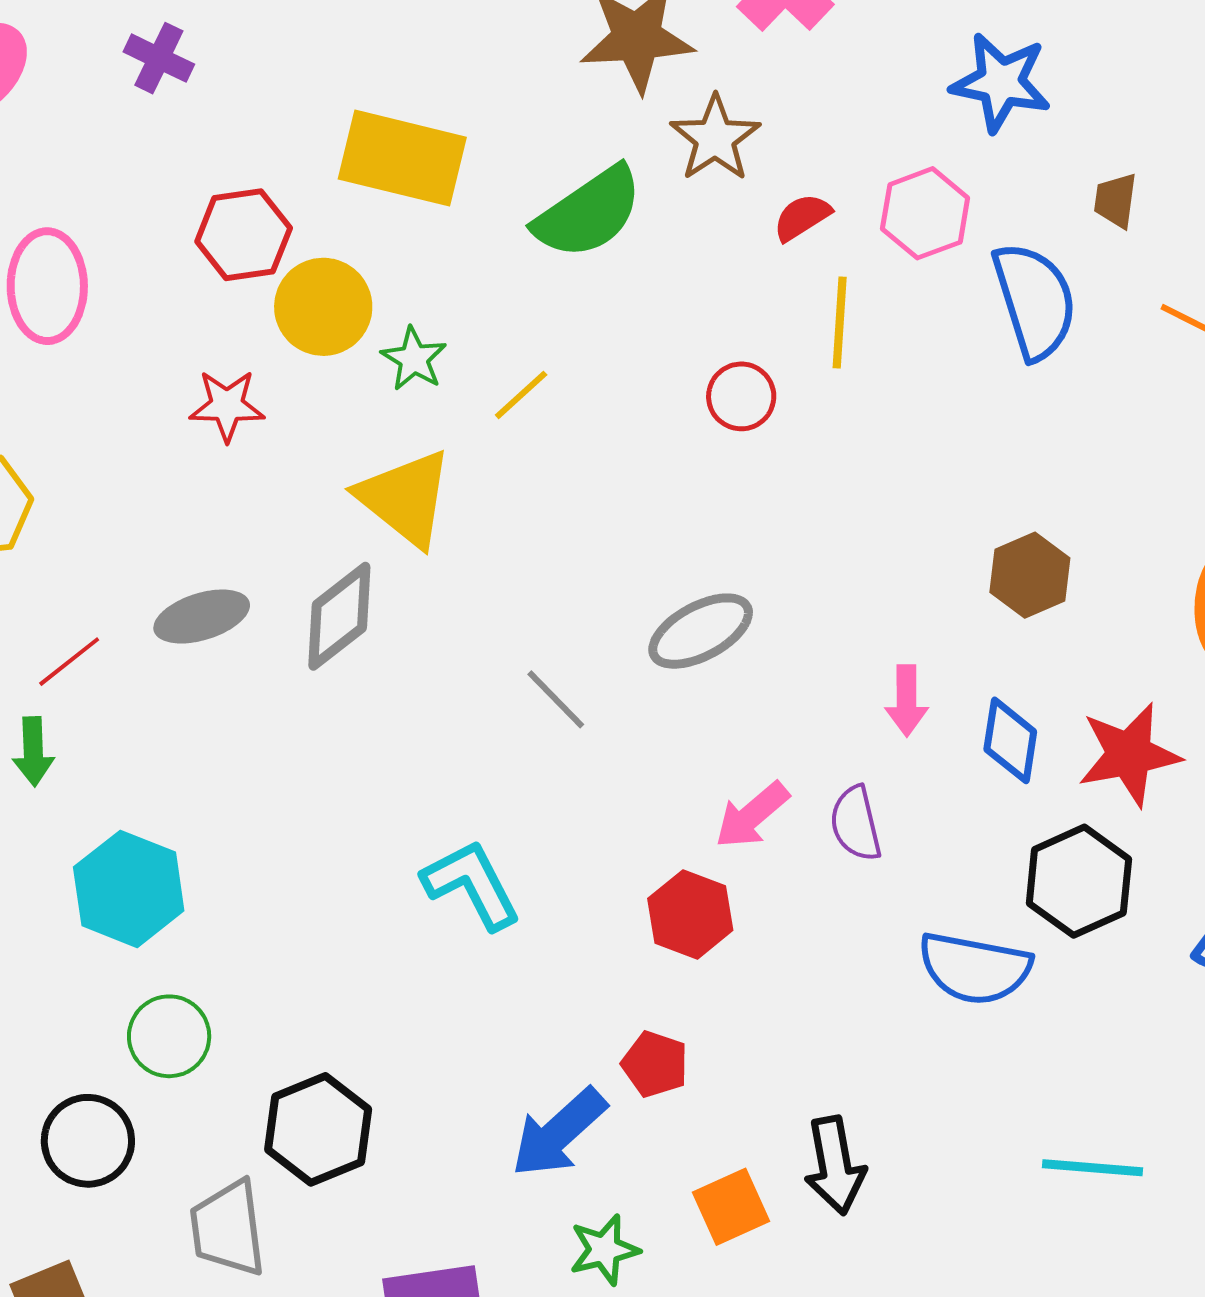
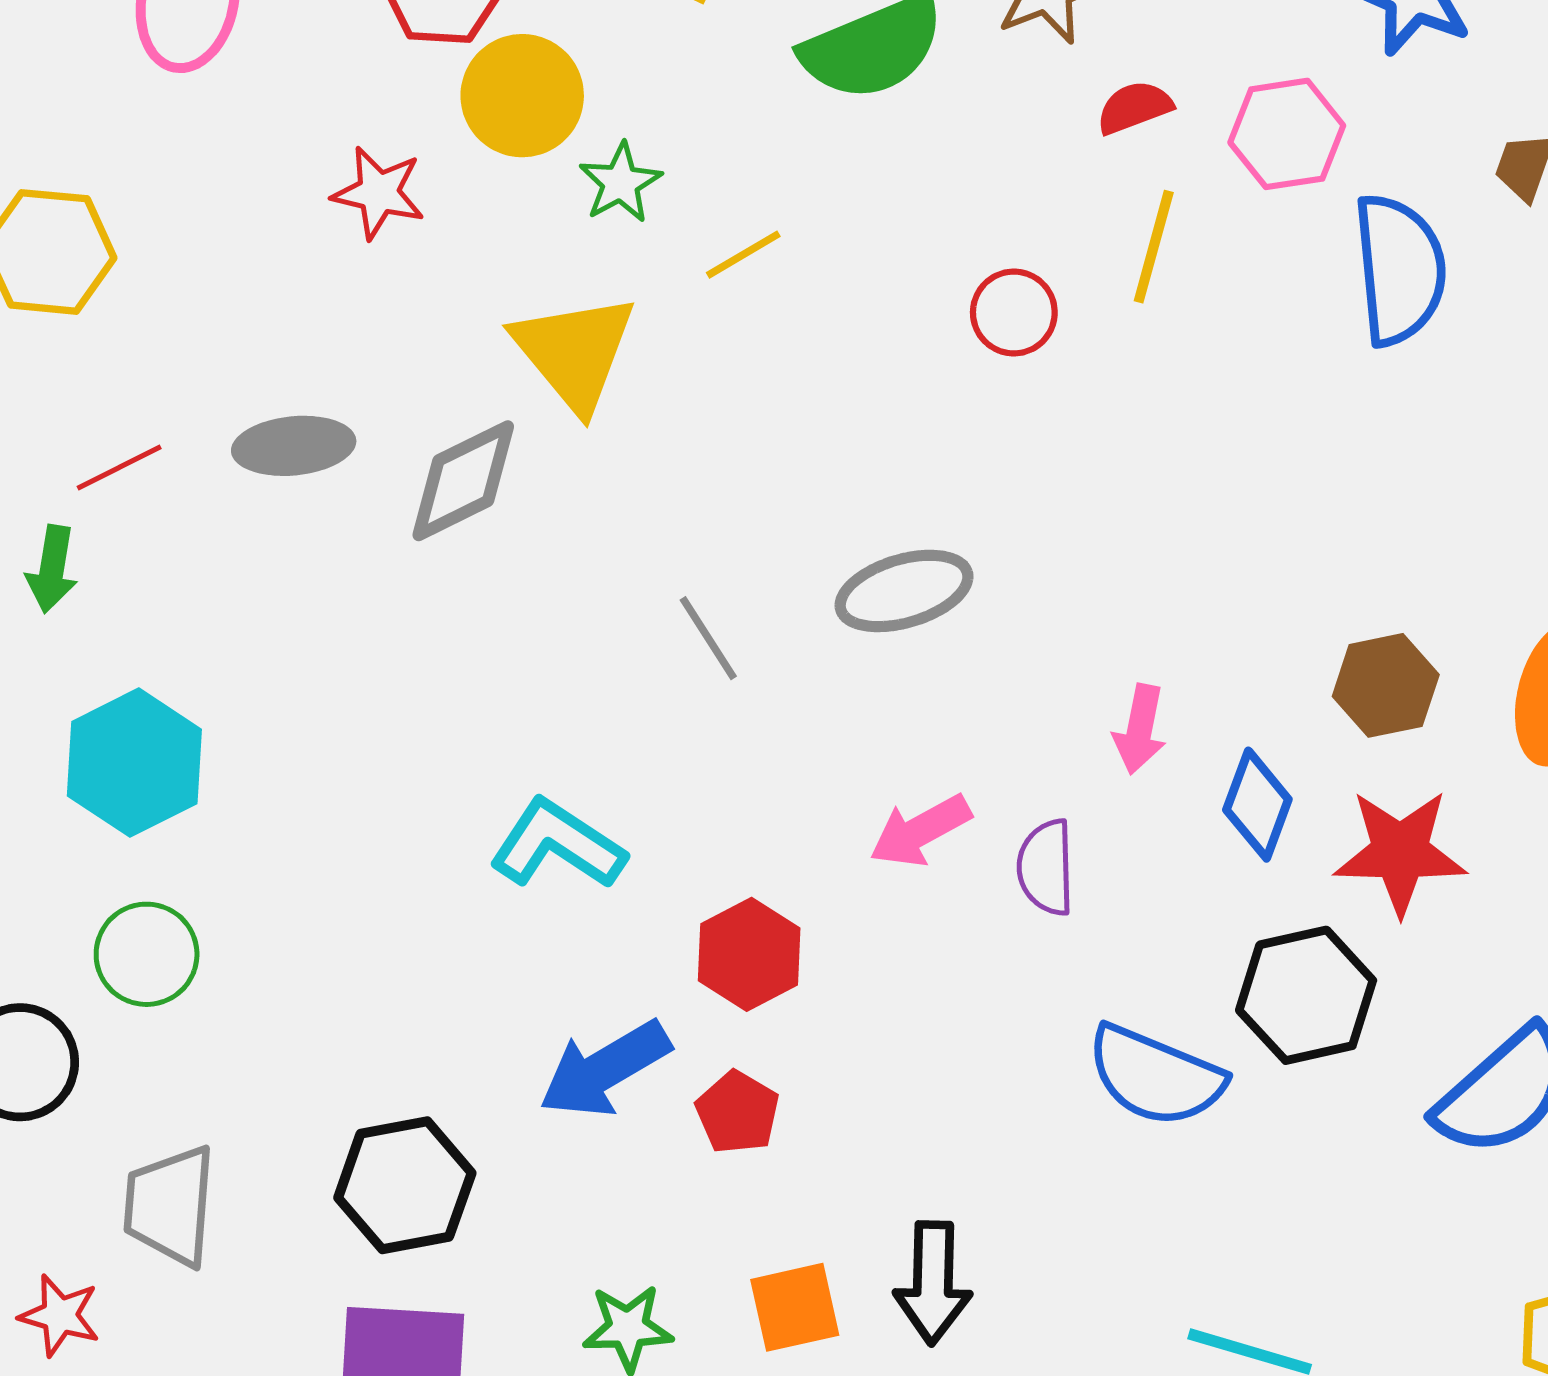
brown hexagon: (1030, 575) -> (1386, 685), moved
cyan L-shape: (472, 884) -> (557, 844), turned -41
red hexagon: (690, 914) -> (749, 954), moved
black hexagon: (318, 1129) -> (405, 1185), moved
blue arrow: (559, 1133) -> (605, 1069), moved

